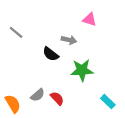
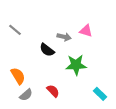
pink triangle: (90, 19) -> (86, 31), moved
gray semicircle: (38, 95) -> (26, 95), moved
orange semicircle: (13, 104) -> (18, 76), moved

